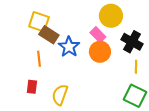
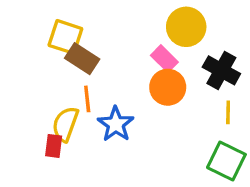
blue star: (69, 47) -> (116, 124), moved
orange line: (39, 59) -> (87, 99), moved
yellow semicircle: (60, 95) -> (65, 124), moved

